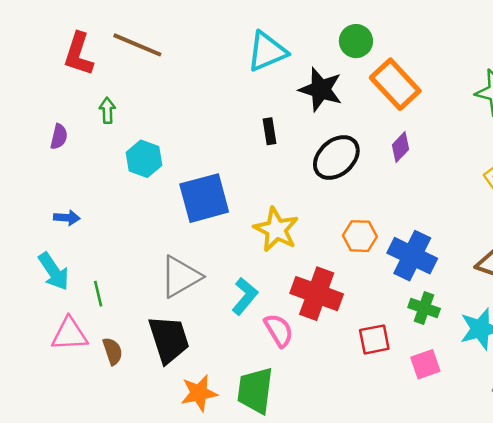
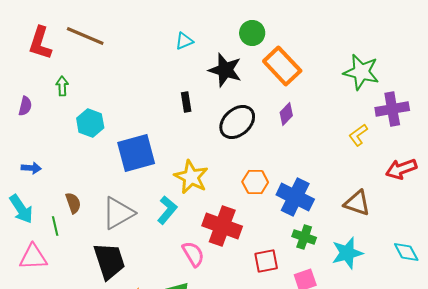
cyan triangle: (267, 51) -> (184, 41), size x0.6
cyan L-shape: (245, 296) -> (167, 210), moved
brown semicircle: (113, 351) -> (73, 203), moved

